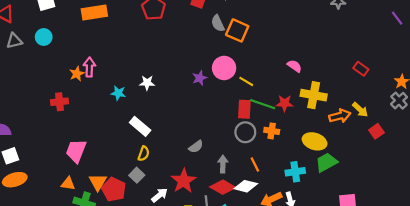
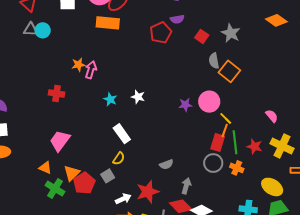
cyan circle: (44, 37) -> (43, 30), moved
orange star: (77, 74) -> (78, 65), moved
green line: (263, 104) -> (235, 142), turned 50
orange line: (255, 164) -> (225, 130), moved, turned 32

